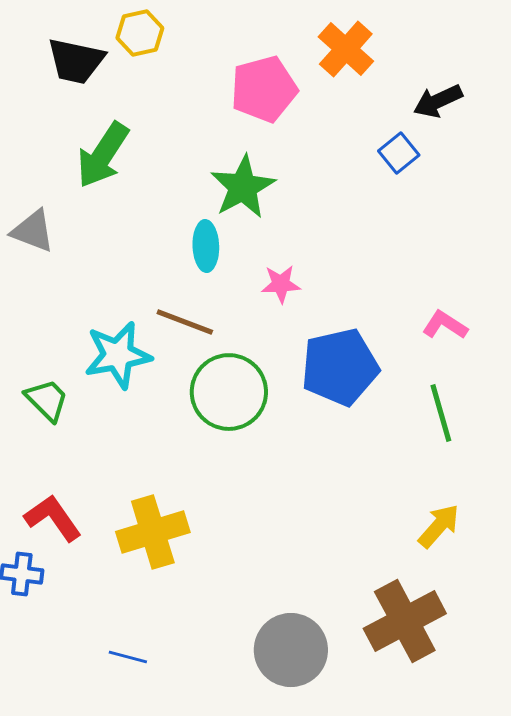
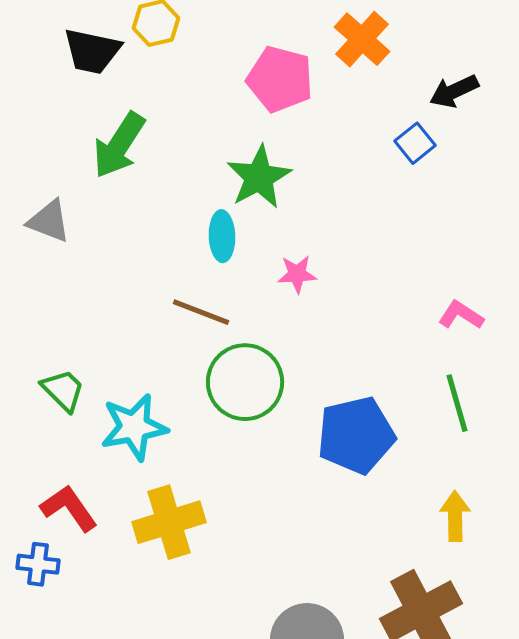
pink pentagon: (264, 89) -> (280, 79), turned 30
cyan star: (118, 355) -> (134, 427), moved
blue pentagon: (340, 367) -> (356, 435), moved
yellow arrow: (439, 526) -> (455, 516), turned -42

